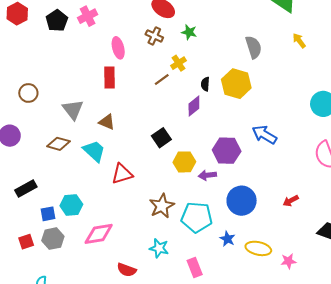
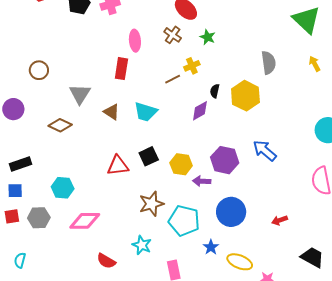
black square: (161, 138) -> (149, 156), moved
cyan trapezoid: (94, 151) -> (146, 112), moved, turned 145
blue square: (48, 214) -> (15, 191), moved

